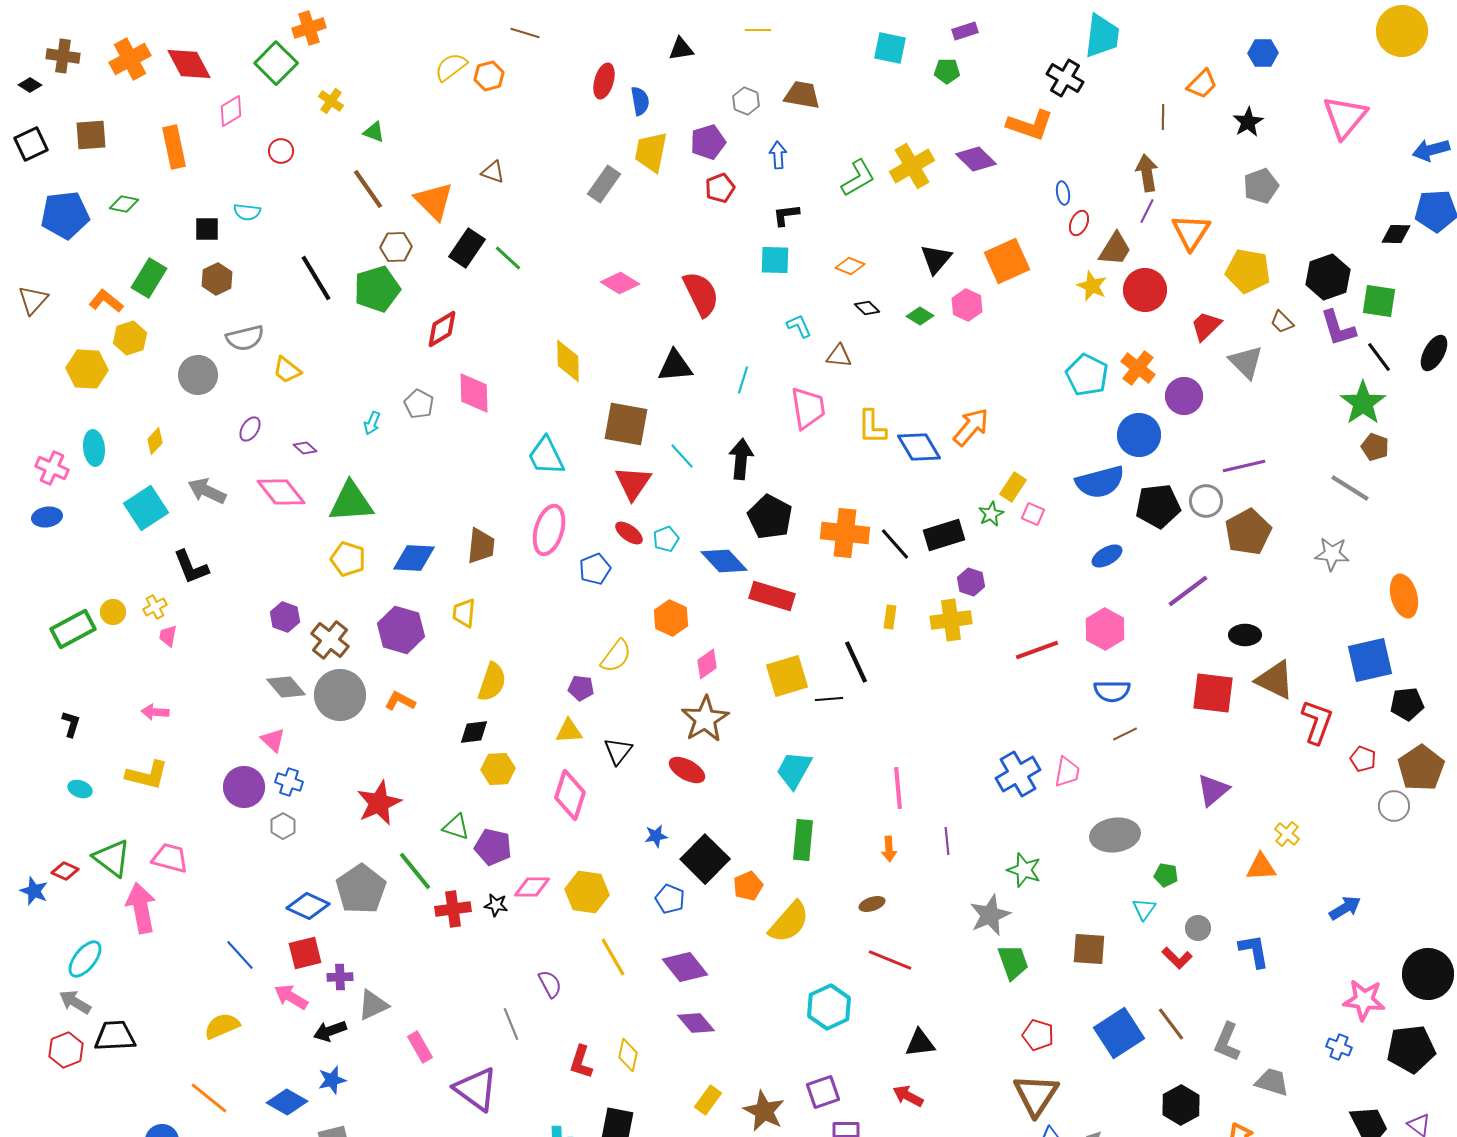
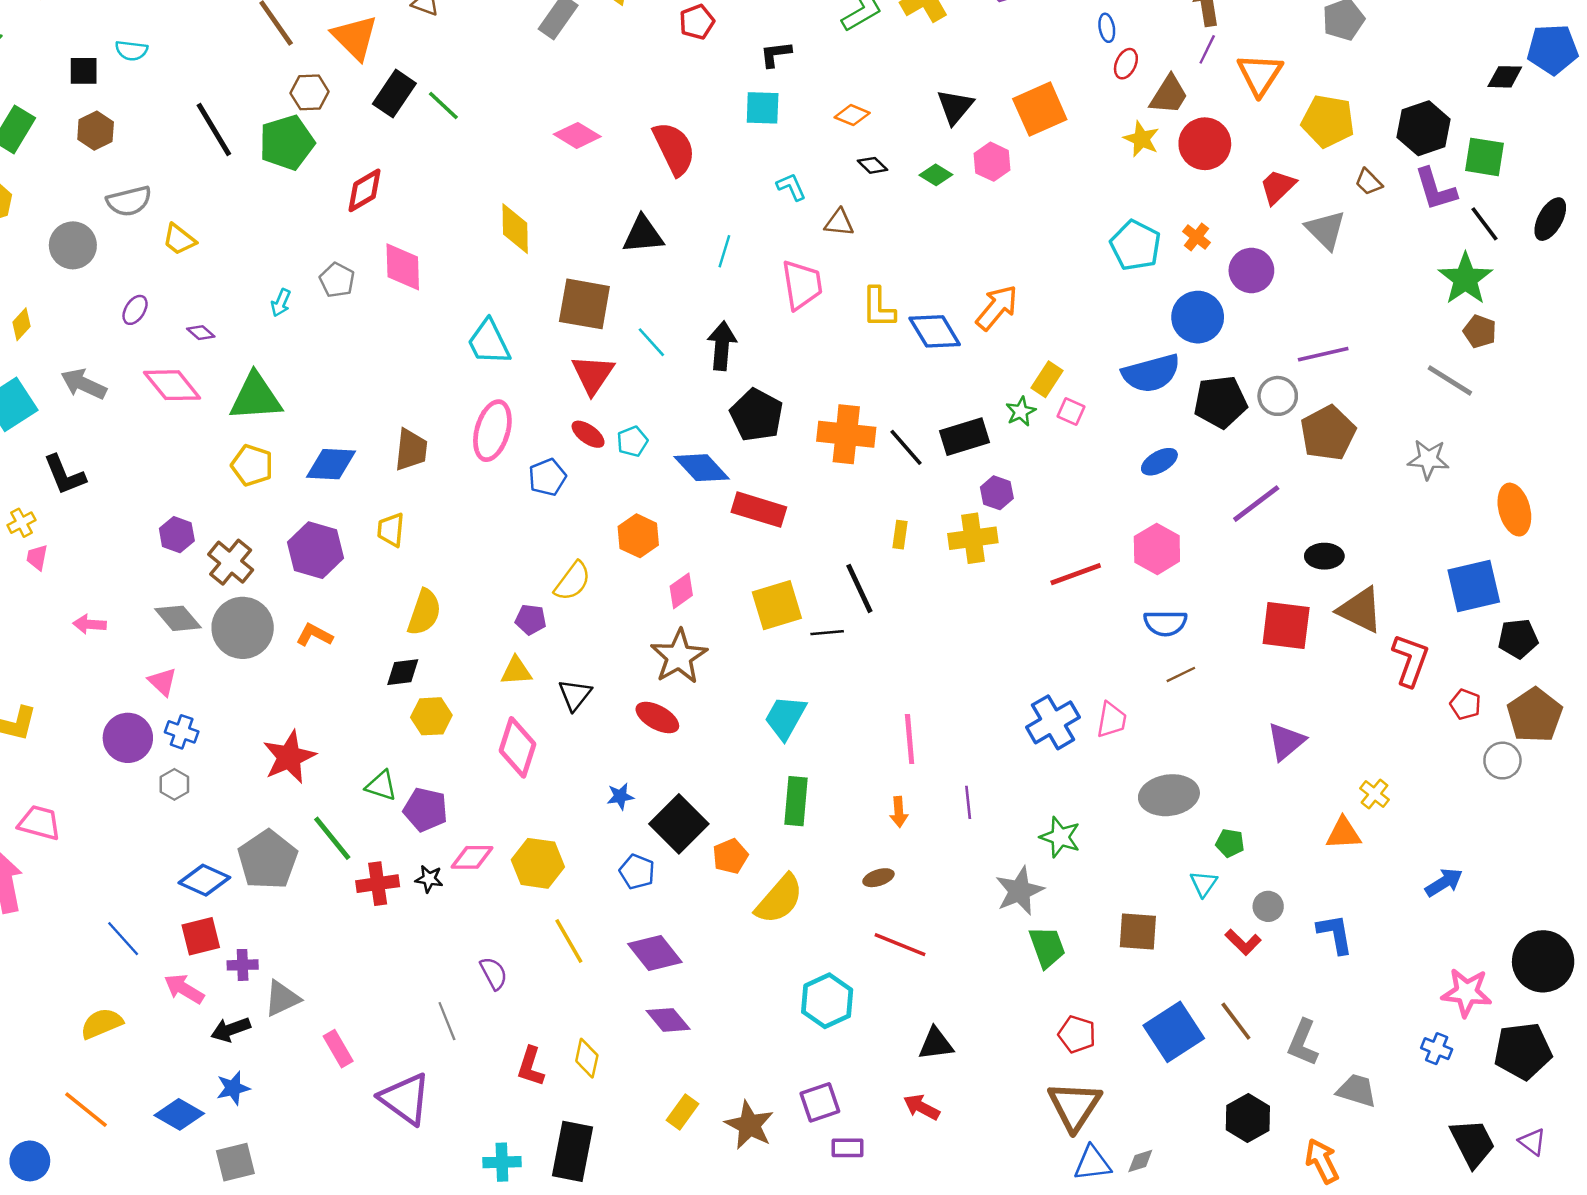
orange cross: (1138, 368) -> (1196, 237), size x0.7
pink arrow: (155, 712) -> (90, 624), moved

